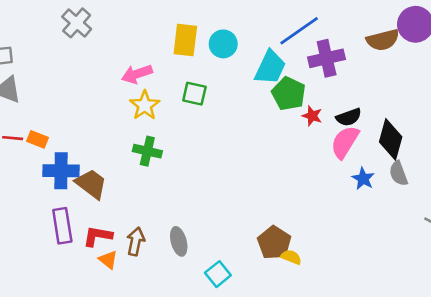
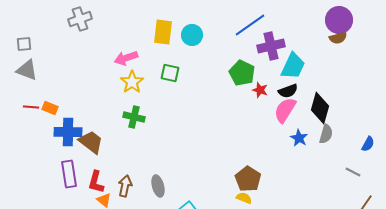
gray cross: (77, 23) -> (80, 19), turned 30
brown semicircle: (383, 40) -> (338, 38), moved, size x0.7
cyan trapezoid: (270, 67) -> (293, 66), moved
gray semicircle: (398, 173) -> (326, 134), turned -144
red L-shape: (98, 236) -> (96, 182), turned -85
brown pentagon: (274, 243) -> (248, 179), moved

